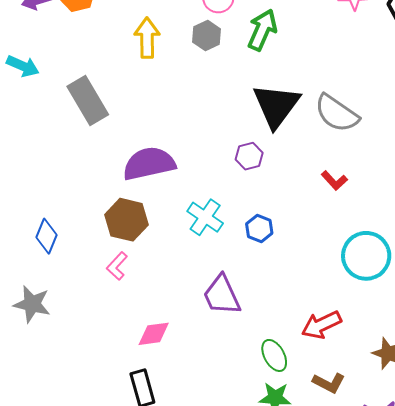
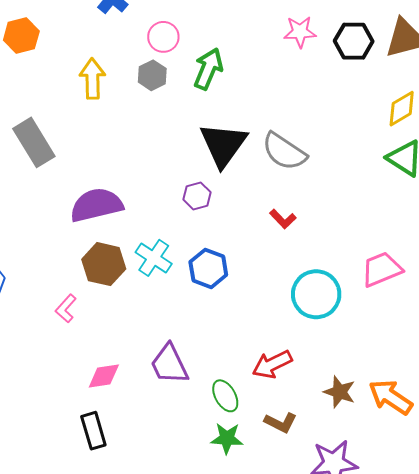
brown hexagon: (127, 220) -> (104, 264), moved
blue hexagon: (259, 228) -> (208, 268), size x1.4
purple trapezoid: (222, 295) -> (169, 364), moved

